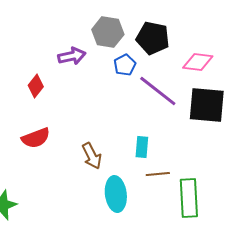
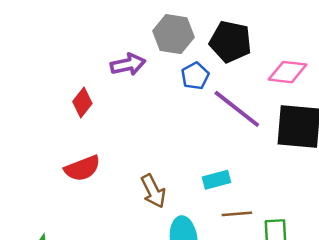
cyan rectangle: (142, 147) -> (217, 180), turned 70

